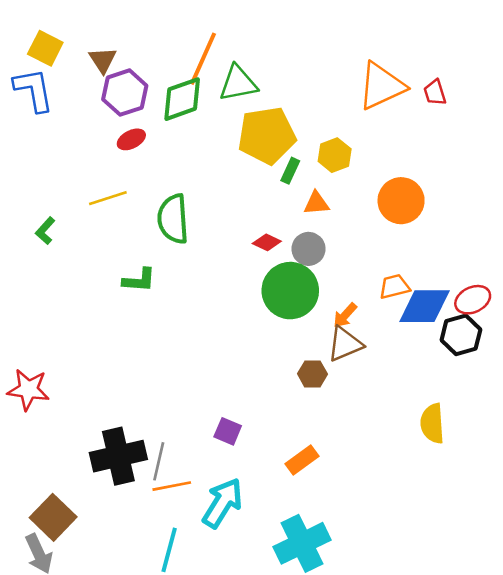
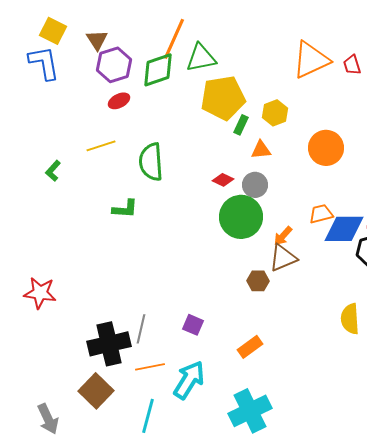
gray line: (159, 461) -> (141, 329), moved
brown square: (53, 517) -> (96, 391), moved

